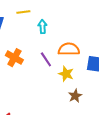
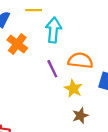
cyan arrow: (43, 27) -> (54, 30), size x1.5
orange cross: (14, 58) -> (17, 44), moved

